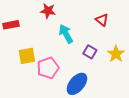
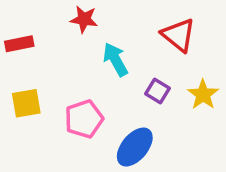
red triangle: (102, 20) -> (179, 35), size x1.5
yellow square: (27, 56) -> (26, 103), moved

